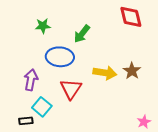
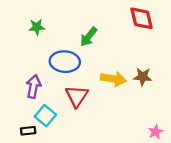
green star: (43, 26) -> (37, 27), moved
brown star: (132, 71) -> (143, 77), turned -30

